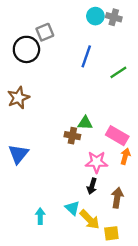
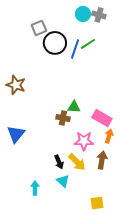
black circle: (26, 49) -> (55, 43), moved
green line: (118, 72) -> (88, 44), moved
brown star: (18, 98) -> (16, 85), turned -30
black arrow: (92, 186) -> (59, 162), moved, turned -40
brown arrow: (117, 198) -> (102, 160), moved
yellow arrow: (90, 220) -> (77, 162), moved

